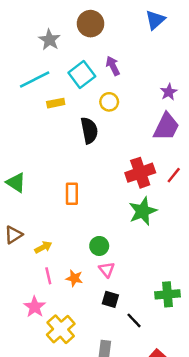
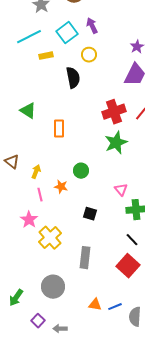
green triangle: (16, 183) -> (28, 111), moved
brown triangle: (13, 235) -> (12, 162), turned -49
yellow arrow: (43, 247) -> (36, 172), turned -40
pink triangle: (107, 270) -> (121, 190), moved
orange star: (74, 278) -> (61, 187), moved
black line: (134, 320) -> (132, 240), moved

